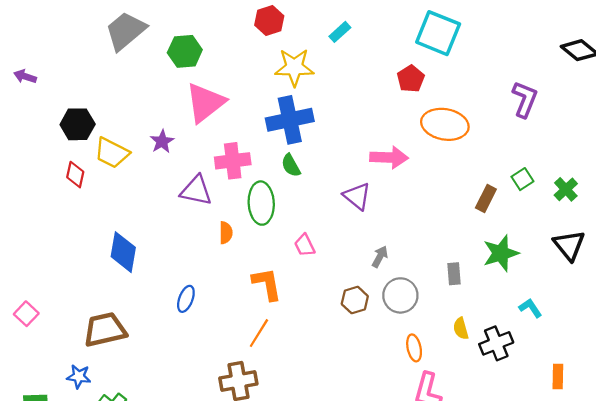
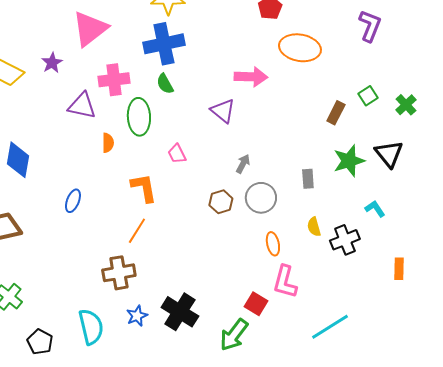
black triangle: (569, 245) -> (389, 154), moved

